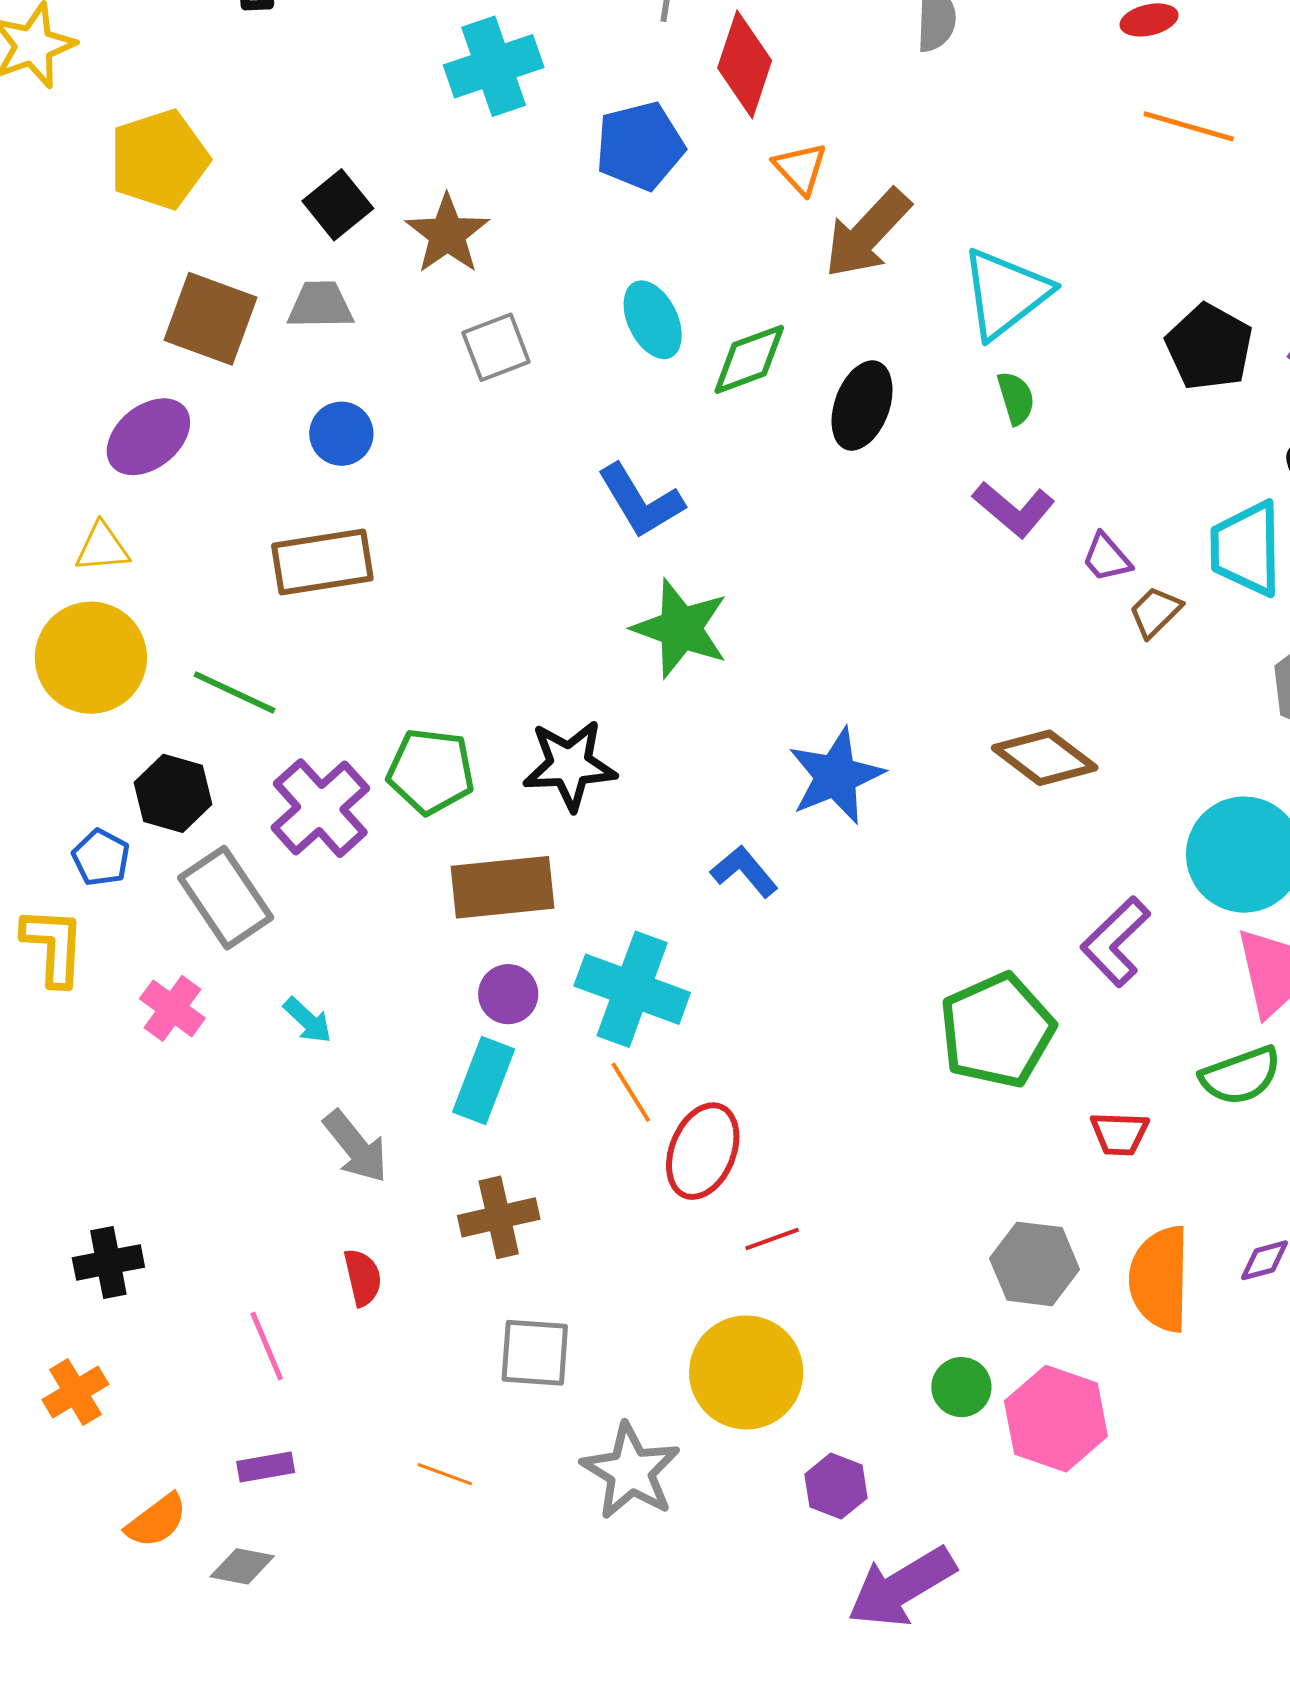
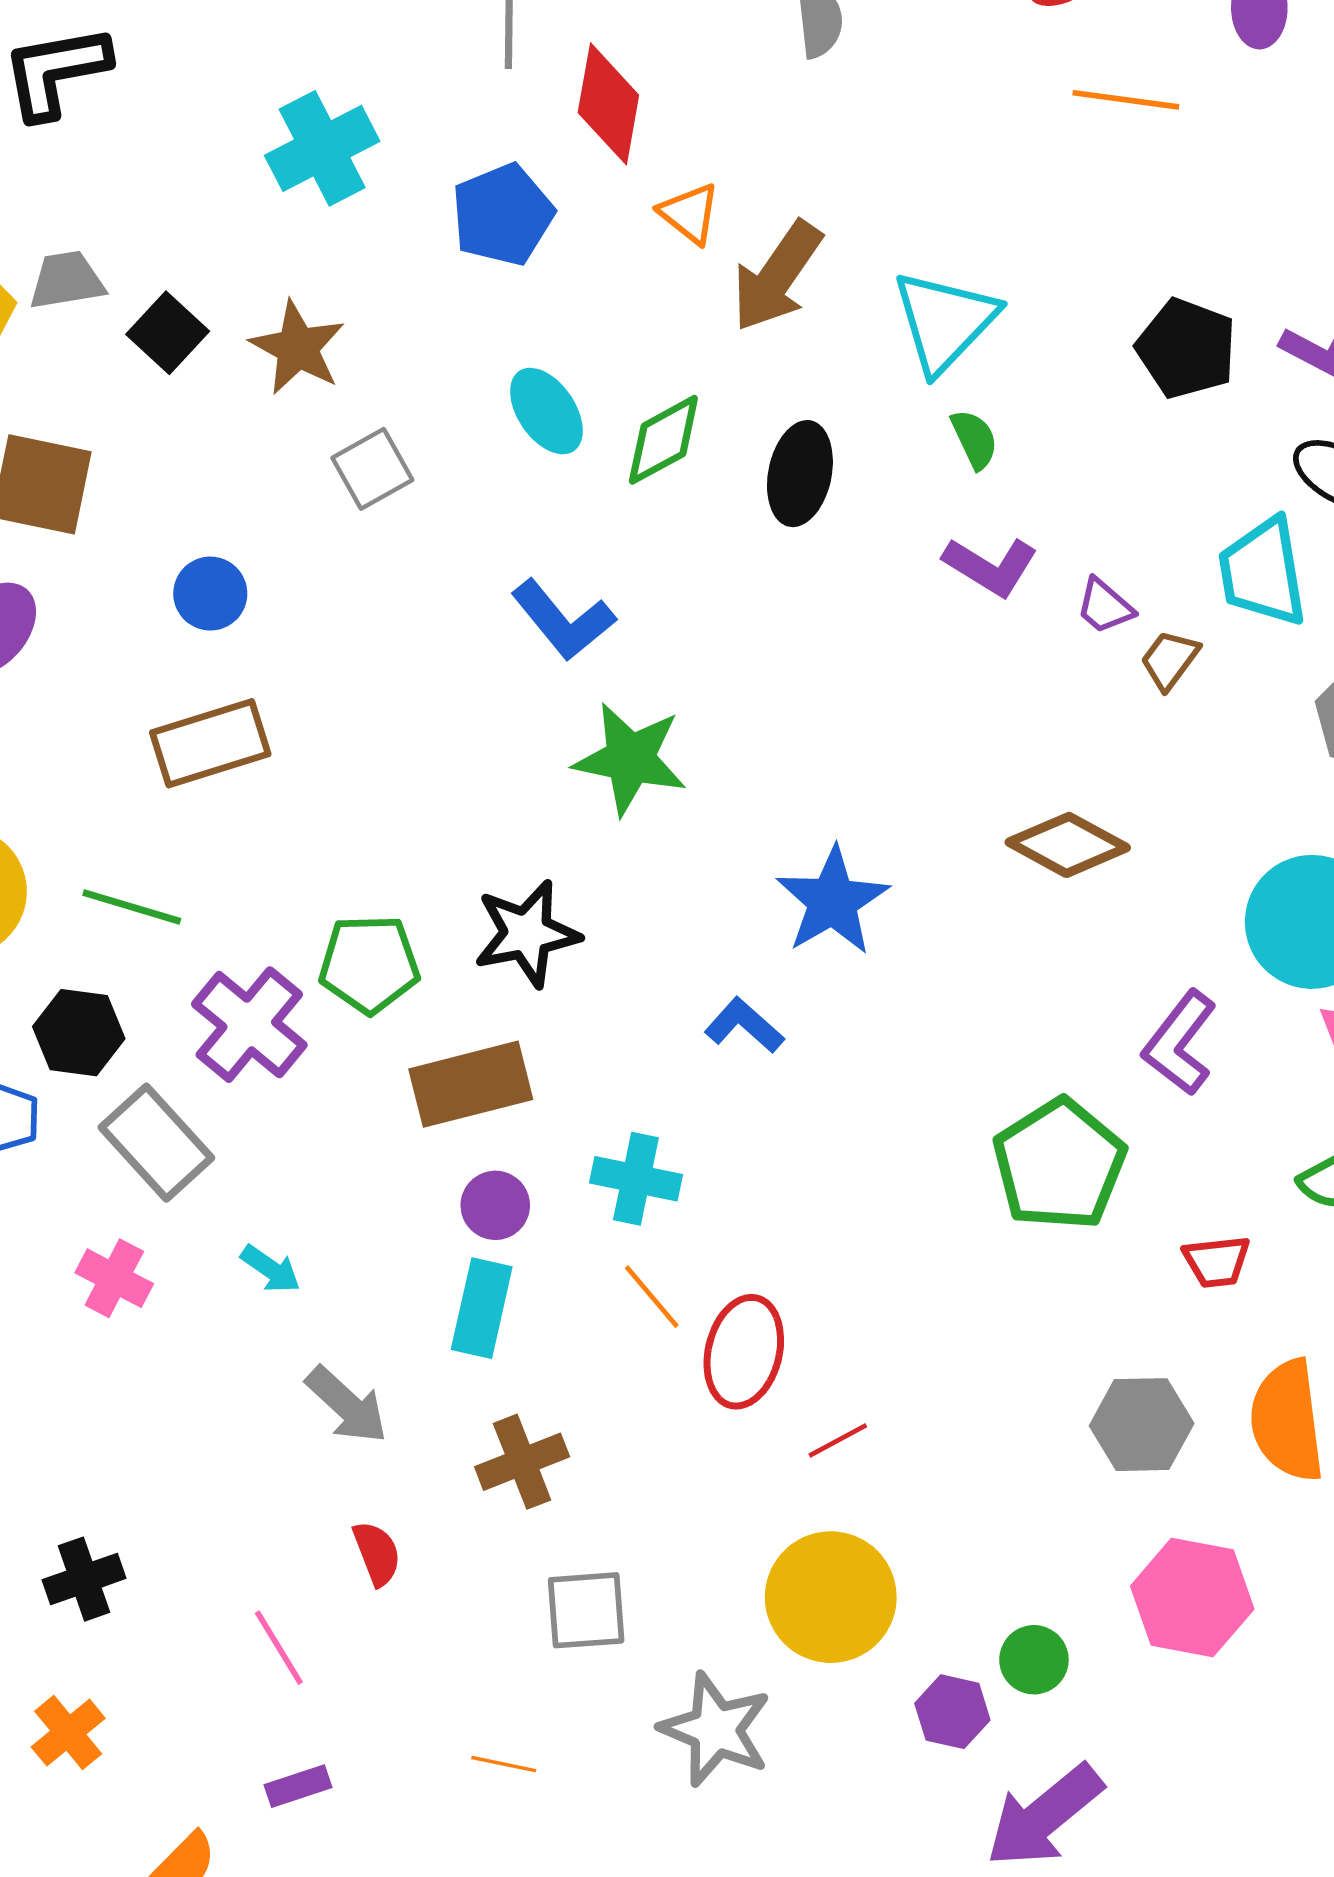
gray trapezoid: (320, 305) -> (67, 280), moved
cyan cross: (632, 989) -> (636, 1179), size x0.7
green circle: (961, 1387) -> (1034, 1660), moved

